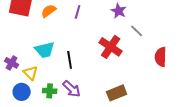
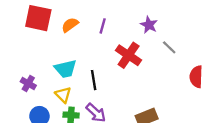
red cross: (111, 47) -> (129, 55), moved
yellow triangle: (31, 73) -> (63, 95), moved

